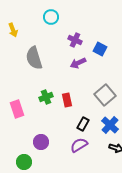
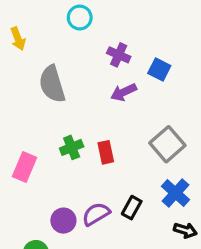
pink rectangle: (17, 109) -> (24, 167), turned 42
black rectangle: (83, 124) -> (132, 208), moved
purple semicircle: (79, 145) -> (96, 214), moved

